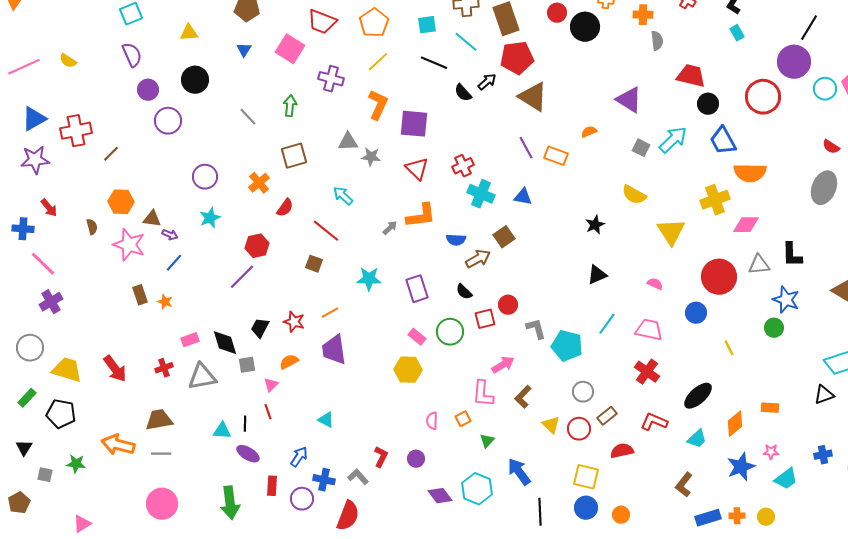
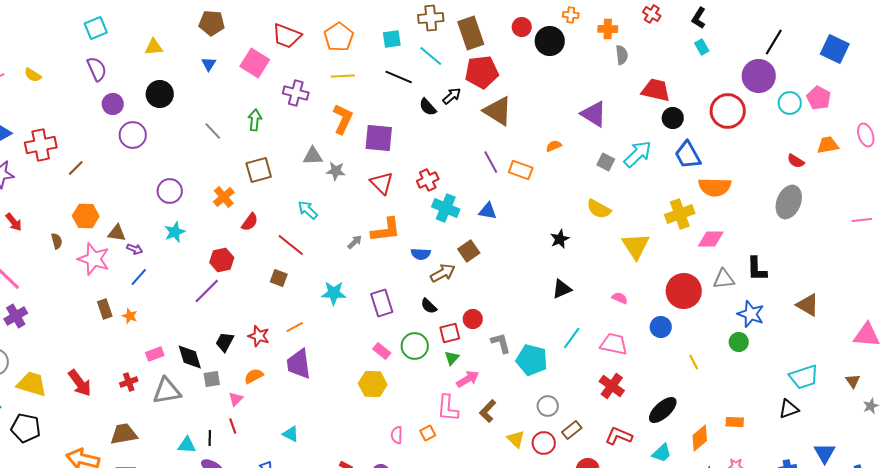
yellow line: (378, 62) -> (343, 76), turned 40
green triangle: (487, 441) -> (452, 358), moved

